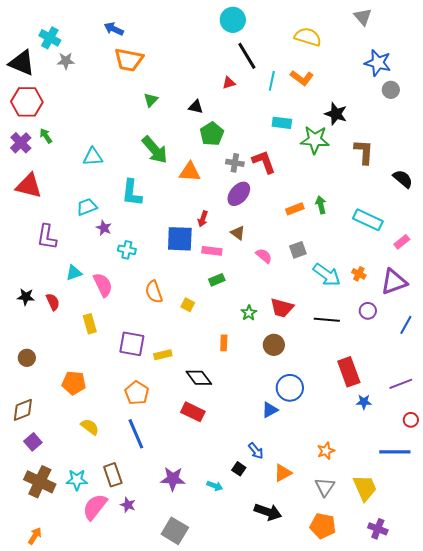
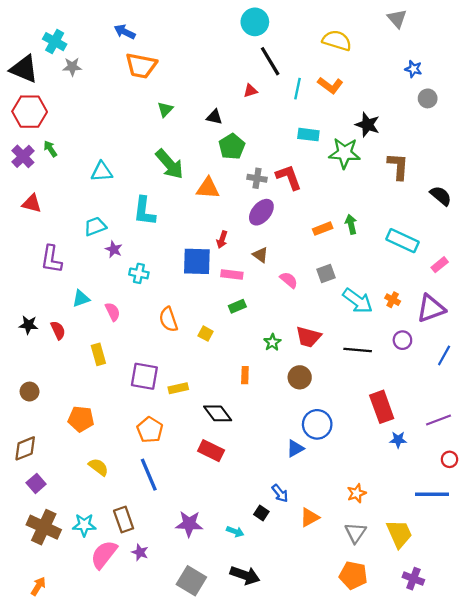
blue star: (378, 63) -> (413, 69), size x0.6
red triangle: (29, 186) -> (32, 203), size x0.7
pink semicircle: (103, 285) -> (113, 312), size x0.7
black arrow: (268, 512) -> (245, 575), moved

